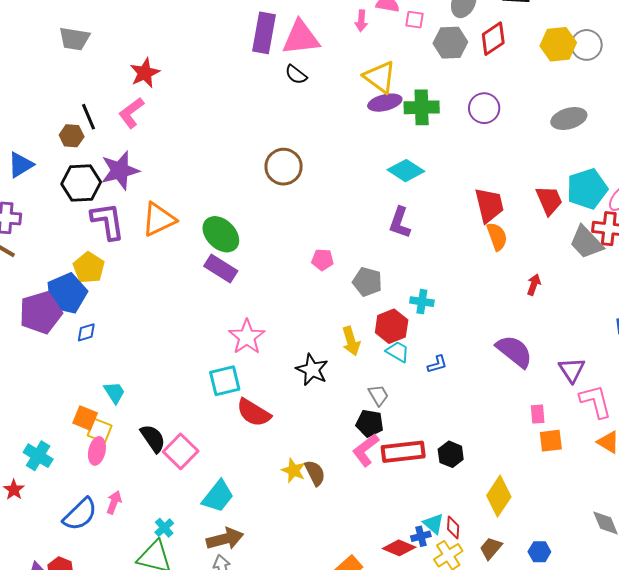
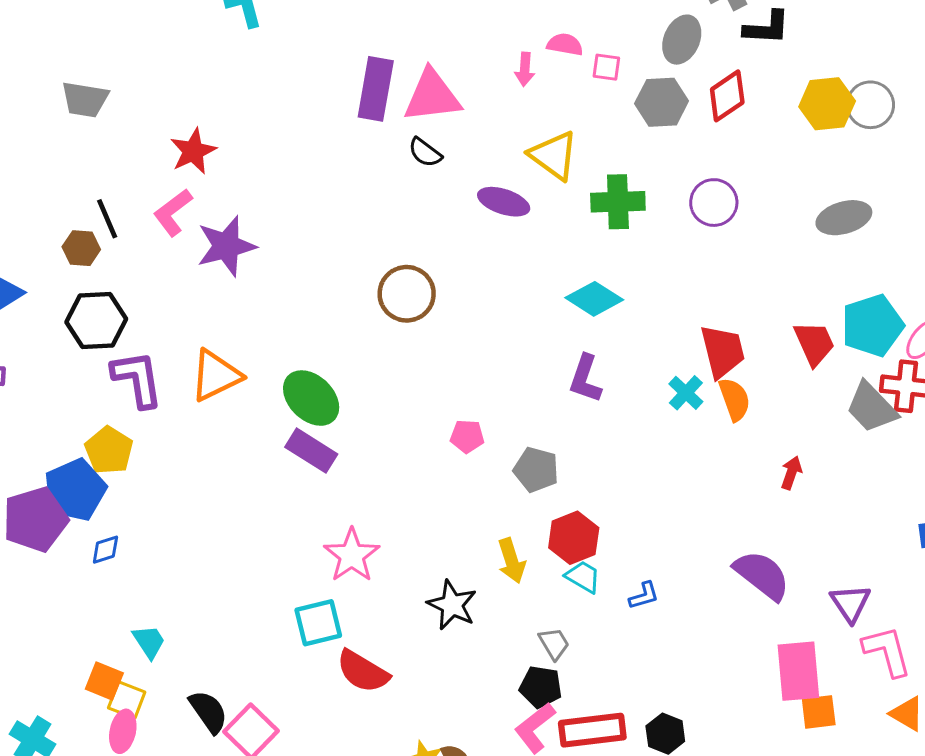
purple ellipse: (385, 103) -> (504, 202), moved, turned 32
purple star: (120, 170) -> (226, 246), moved
cyan cross: (422, 302) -> (686, 393), moved, turned 35
pink rectangle: (538, 414) -> (798, 671), size x2.0

